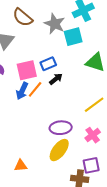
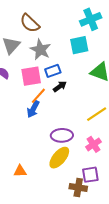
gray star: (55, 24) -> (40, 50), moved
blue arrow: (22, 91) -> (33, 109), moved

